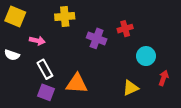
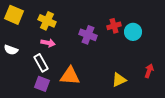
yellow cross: (65, 16) -> (47, 21), moved, turned 30
pink arrow: (37, 41) -> (48, 43), moved
cyan circle: (146, 56) -> (133, 32), moved

